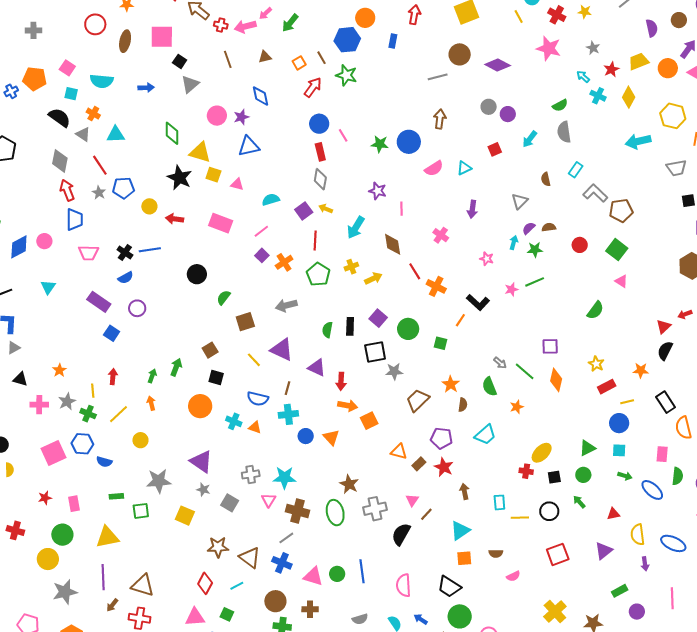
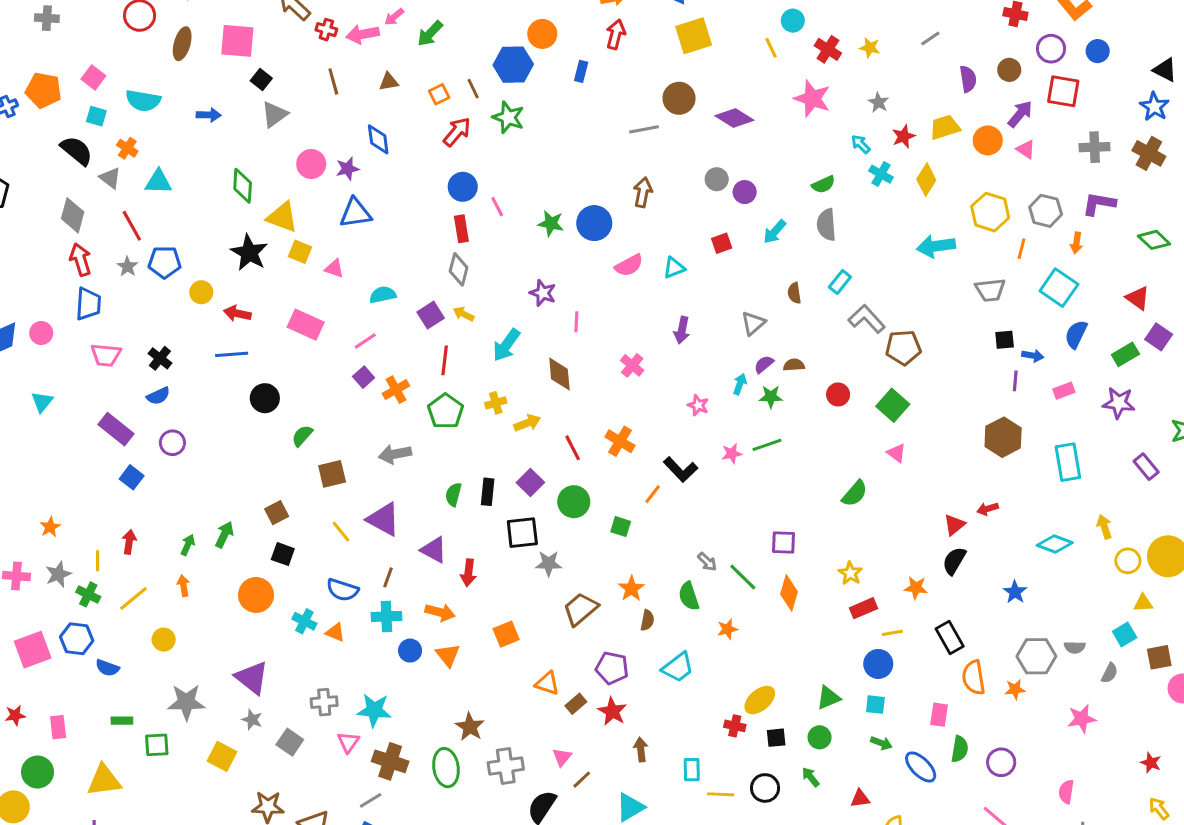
blue line: (150, 250) -> (232, 354), moved
red line: (415, 271) -> (573, 448), moved
orange arrow: (348, 406) -> (440, 612), moved

